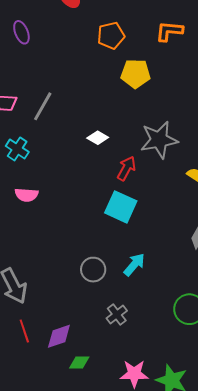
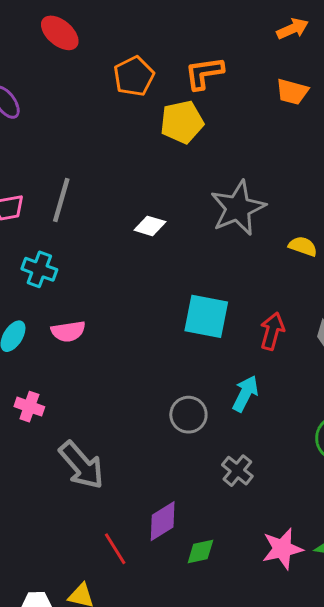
orange L-shape: (169, 31) -> (204, 73), moved
red arrow: (126, 168) -> (272, 331), moved
red line: (24, 331) -> (115, 549), moved

